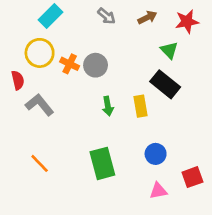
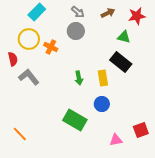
green triangle: (169, 50) -> (124, 37), turned -32
gray circle: (96, 65) -> (76, 31), moved
blue circle: (156, 154) -> (102, 104), moved
orange line: (40, 163) -> (20, 134), moved
green rectangle: (102, 163) -> (75, 120), turned -45

